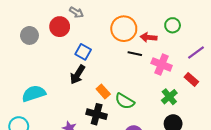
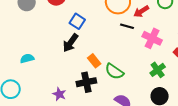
red arrow: (149, 37) -> (141, 11), turned -42
cyan semicircle: (34, 94) -> (27, 58), size x0.6
black cross: (97, 114) -> (86, 82), turned -30

